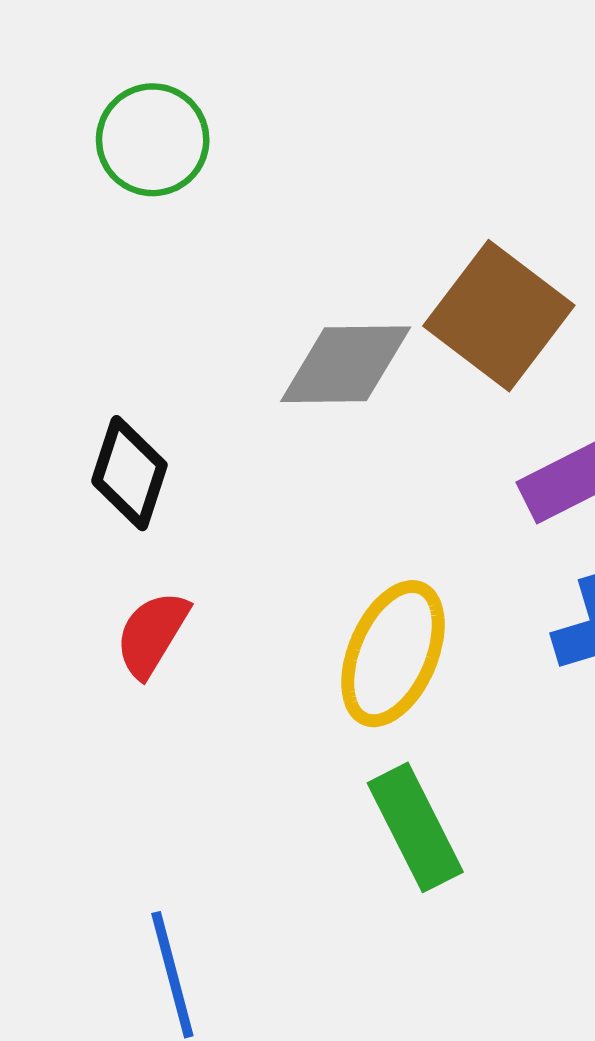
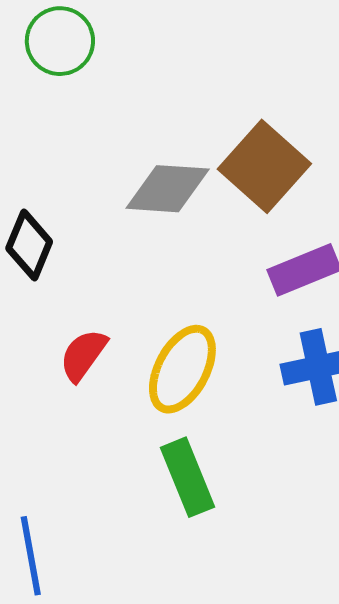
red semicircle: (152, 634) -> (83, 355), moved

